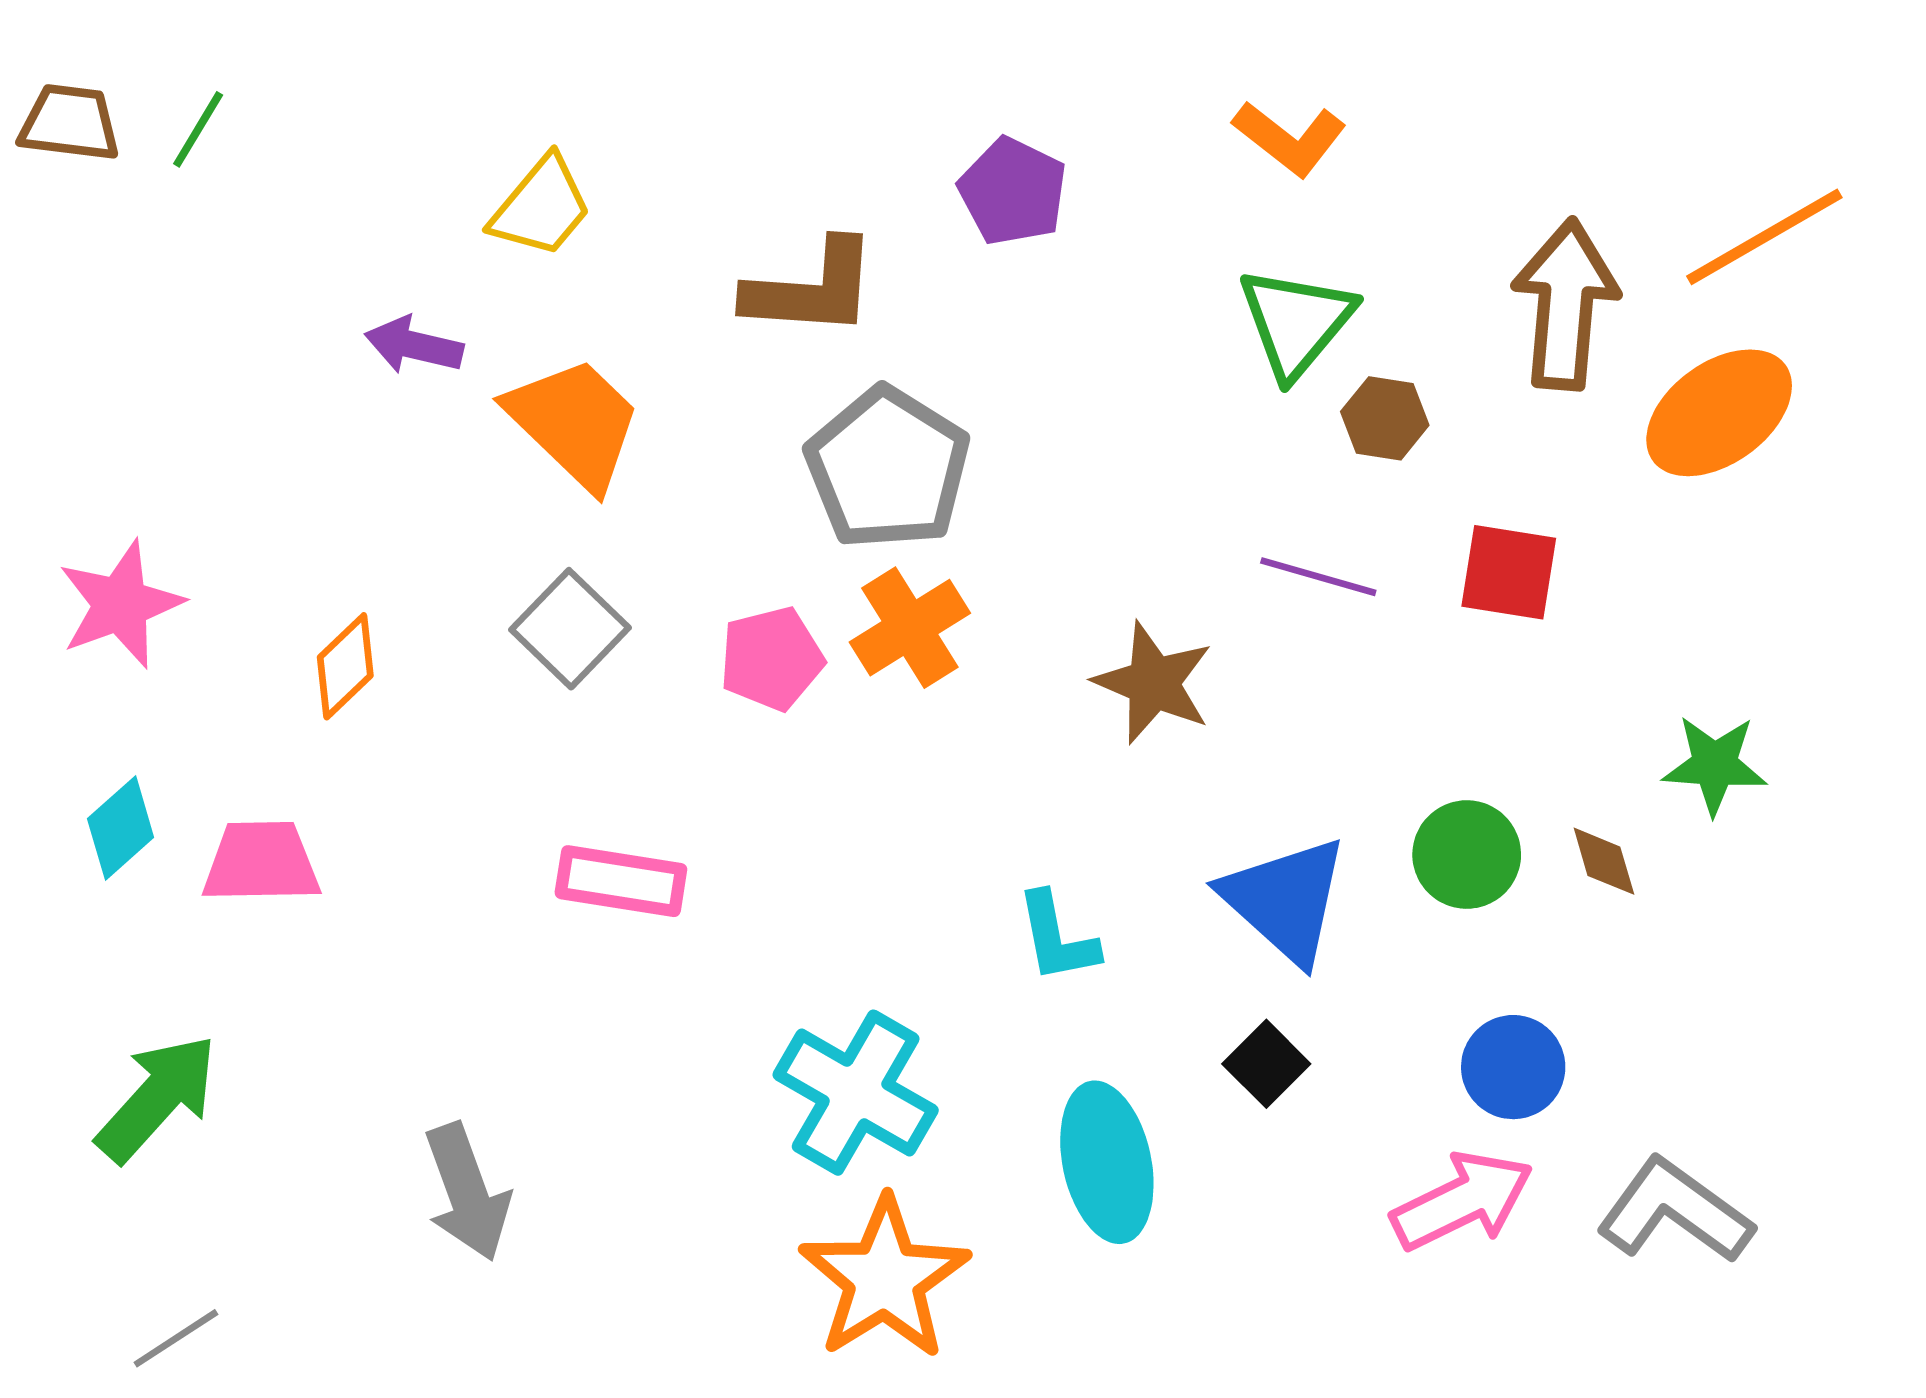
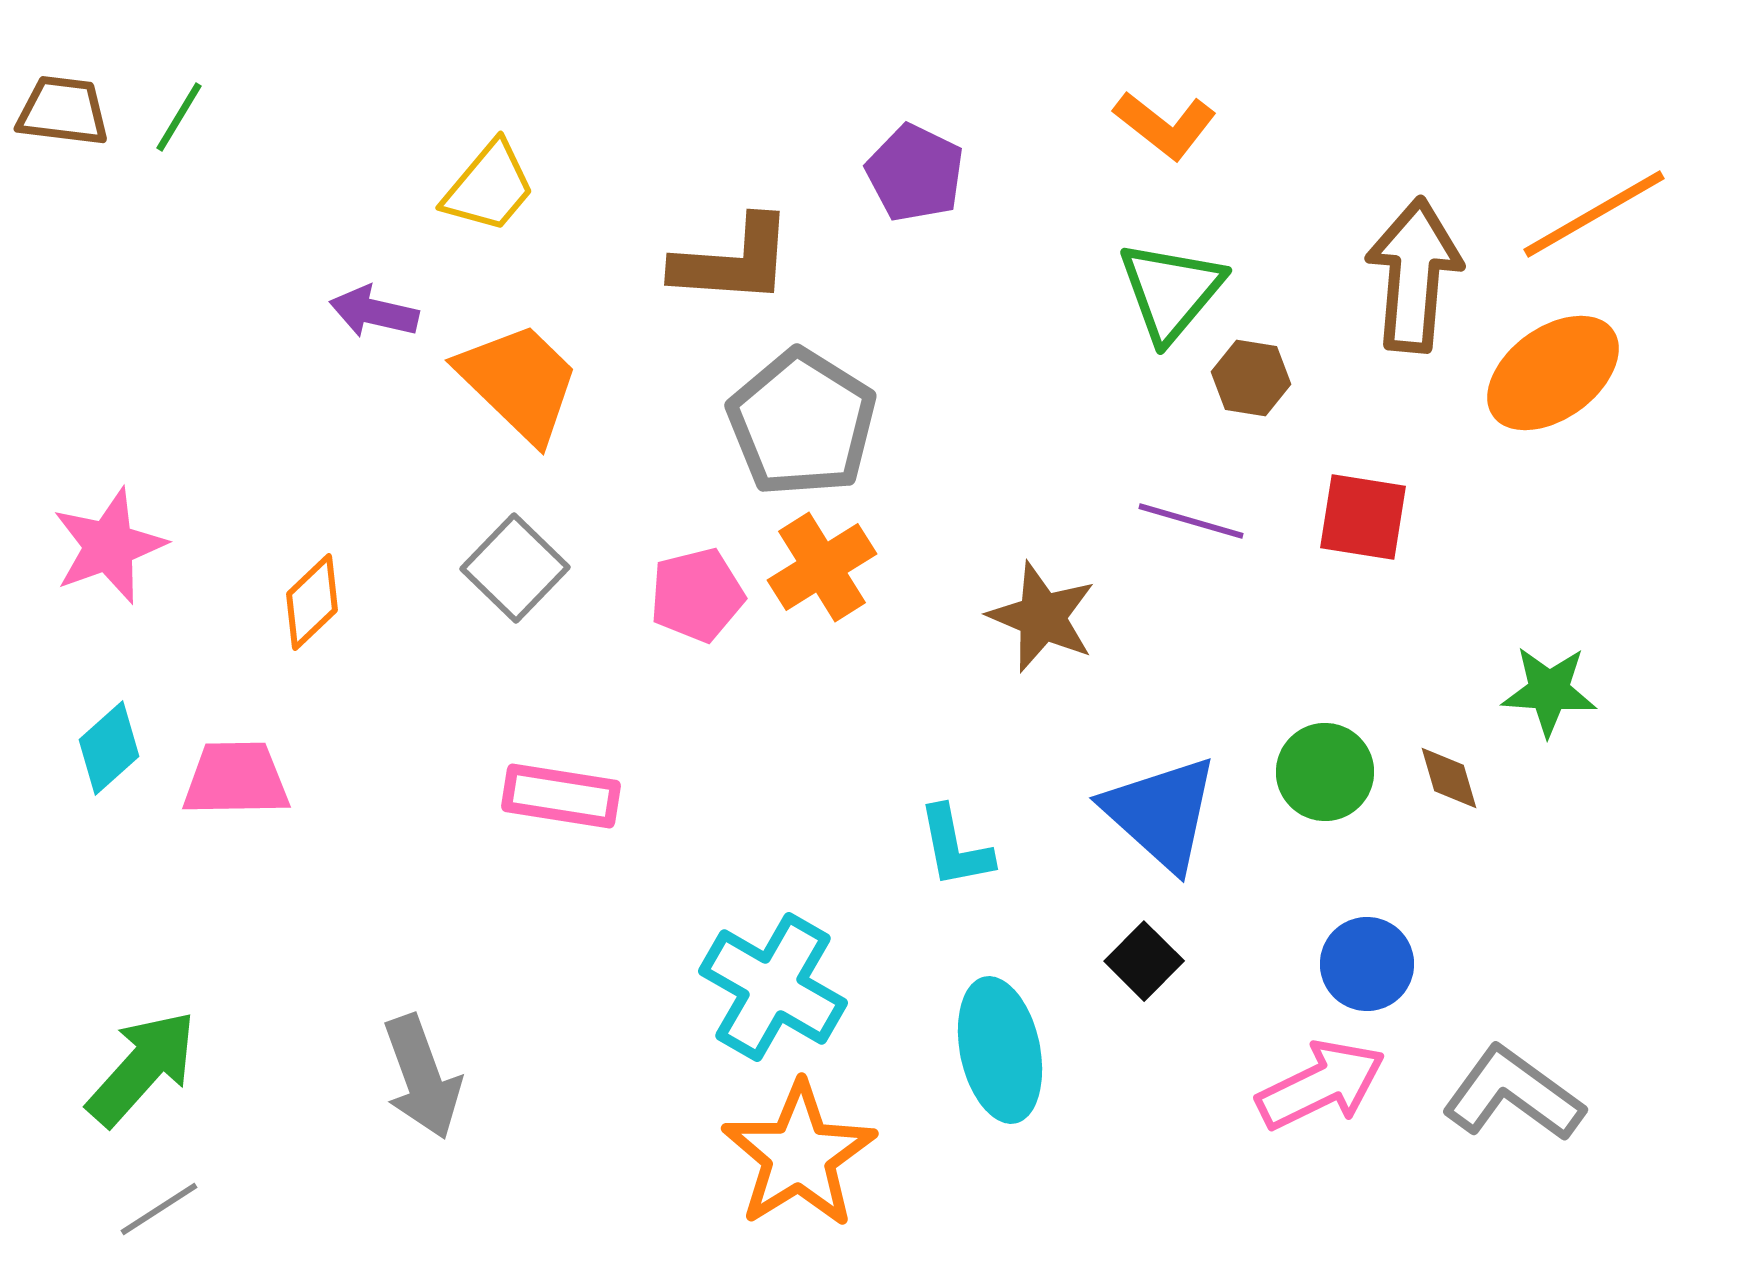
green arrow: (157, 1098) -> (142, 1068), moved

